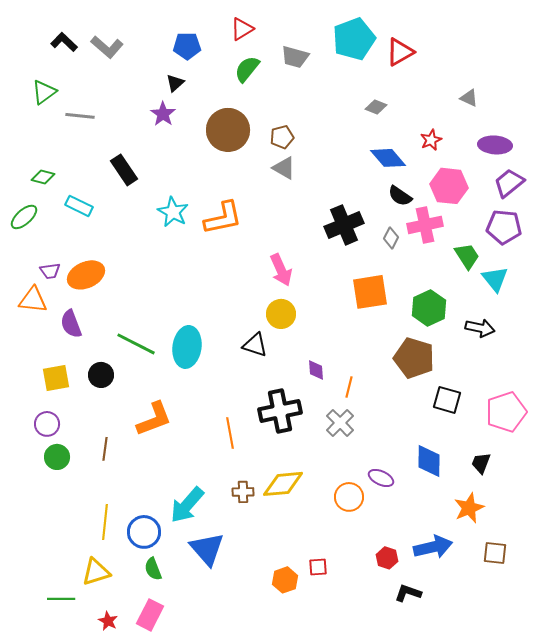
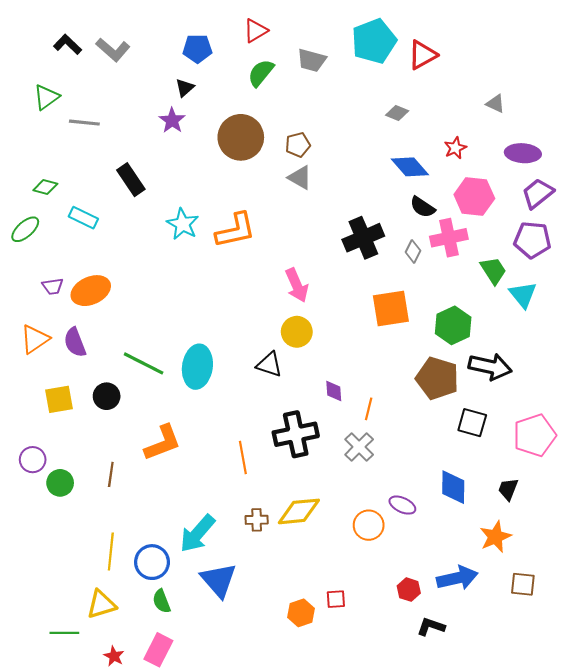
orange triangle: (33, 300) -> (35, 339), moved, turned -40
black arrow: (480, 328) -> (490, 367), moved, size x1.4
purple circle: (47, 424) -> (33, 460), moved

